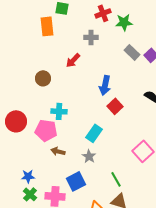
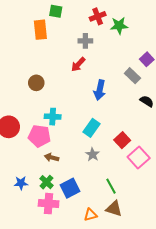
gray rectangle: (132, 52) -> (132, 76), moved
red arrow: (73, 60) -> (78, 64), moved
red square: (115, 106) -> (122, 140), moved
cyan rectangle: (94, 133) -> (92, 128), moved
gray star: (89, 156) -> (93, 154), moved
green cross: (30, 194) -> (46, 182), moved

